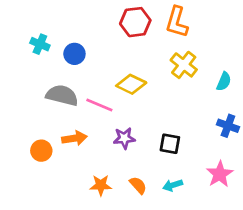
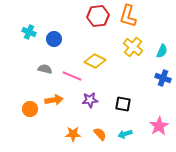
cyan semicircle: (224, 81) -> (162, 51), moved
gray semicircle: (62, 95) -> (45, 69), size x0.6
blue cross: (228, 126) -> (163, 78), moved

